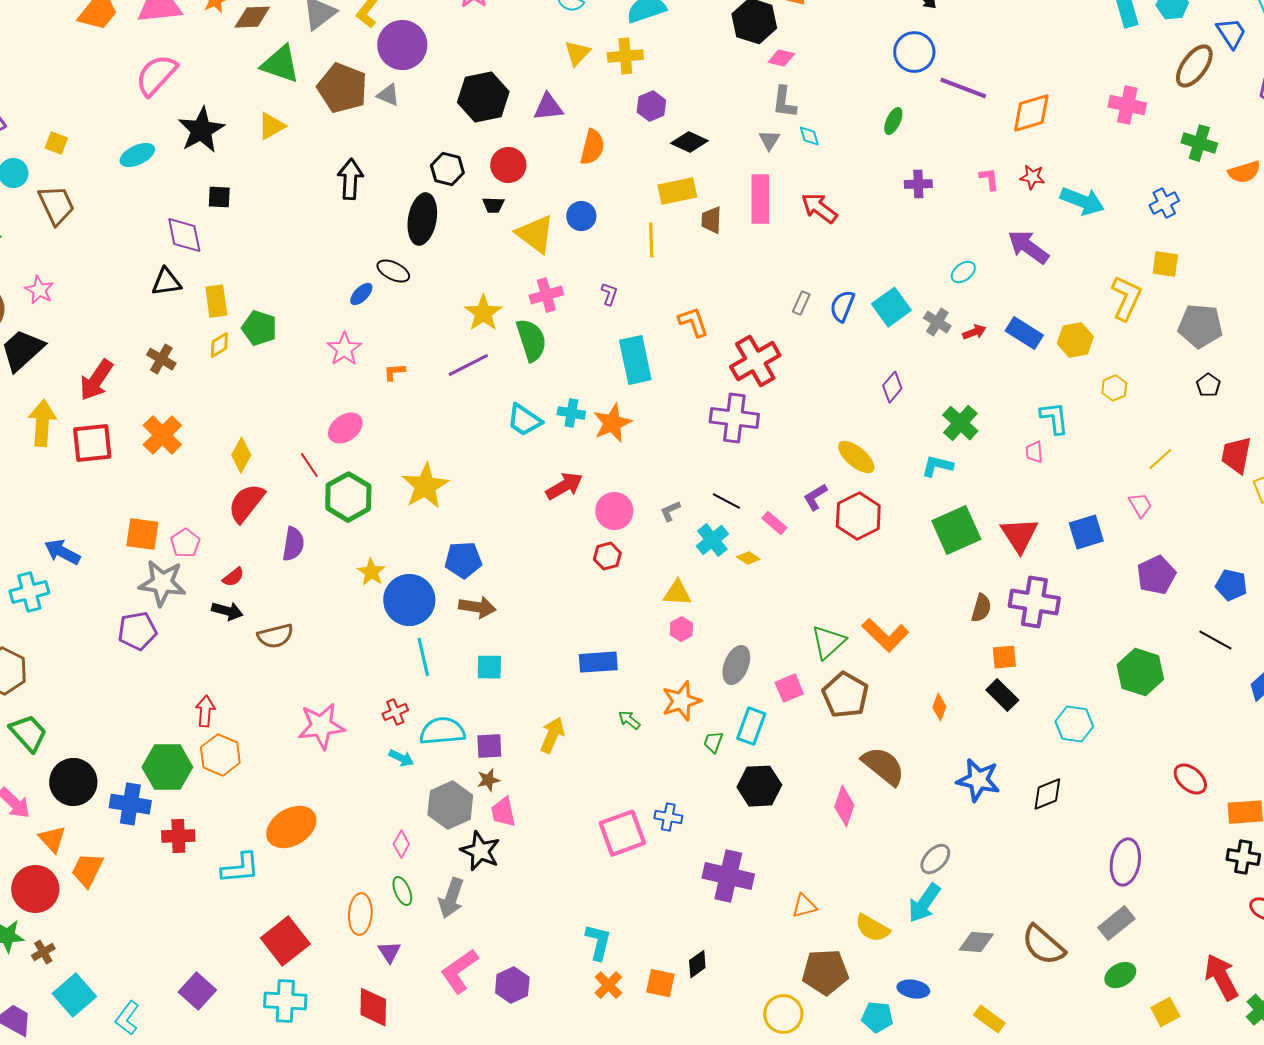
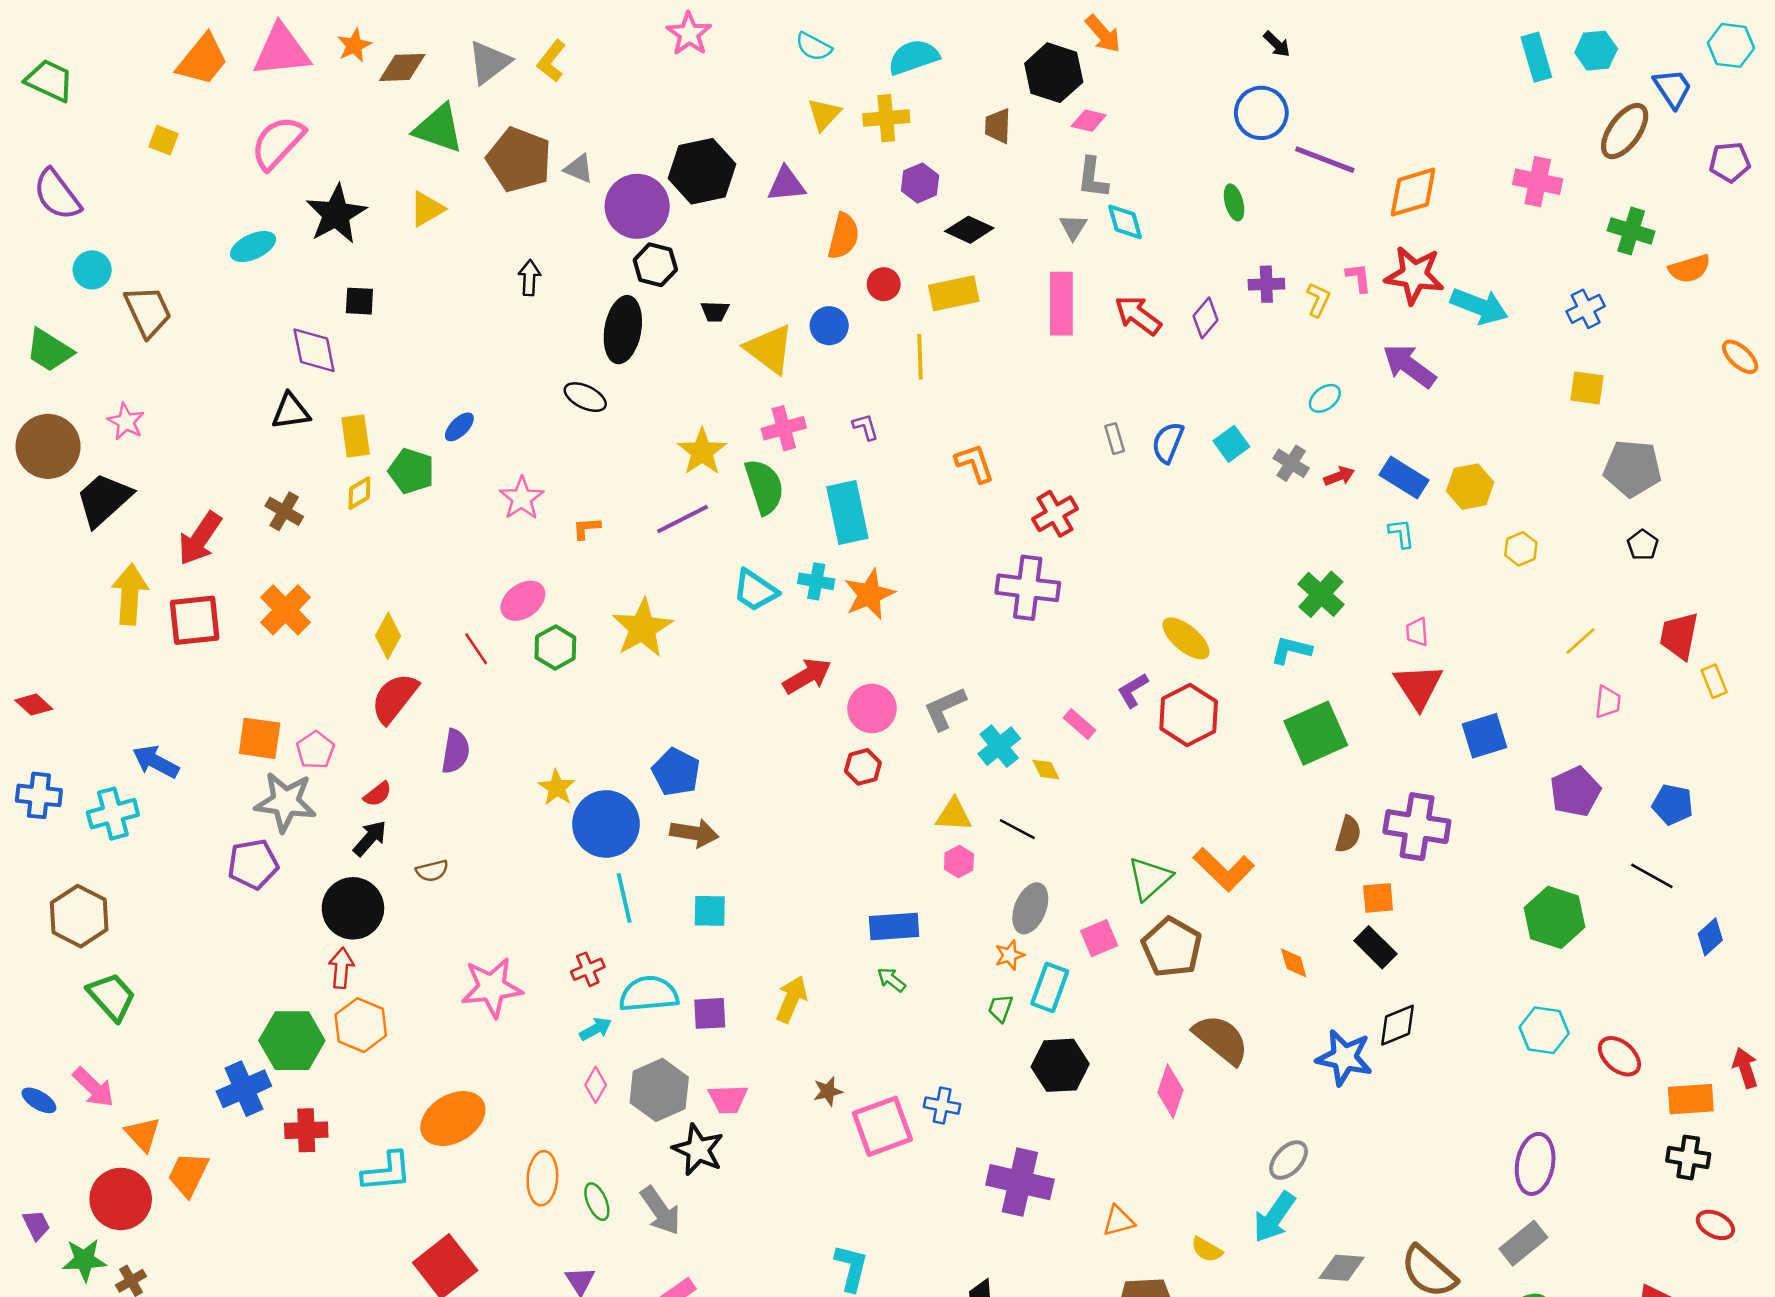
purple circle: (402, 45) -> (637, 206), moved
green ellipse: (893, 121) -> (1234, 202), turned -40
cyan diamond: (809, 136) -> (1125, 222), size x1.4
yellow square: (56, 143) -> (164, 140), moved
red circle: (508, 165) -> (884, 284), moved, size x0.7
red star: (1032, 177) -> (1414, 275), size x1.8
black arrow: (350, 179) -> (529, 278), size x0.7
brown trapezoid: (711, 220) -> (998, 126), moved
blue ellipse: (361, 294) -> (459, 427), moved
purple L-shape: (609, 294) -> (866, 427), turned -35
yellow L-shape: (1126, 298) -> (1318, 300), moved, size x0.6
gray rectangle: (801, 303) -> (1115, 439), turned -40
cyan square: (891, 307) -> (1231, 444), size x0.7
cyan rectangle: (635, 360) -> (847, 513), moved
red cross: (755, 361) -> (1055, 514), size x0.7
purple diamond: (892, 387) -> (1205, 318), moved
cyan L-shape: (1054, 418) -> (1401, 533), moved, size x0.7
yellow star: (425, 486) -> (642, 628), moved
green hexagon: (348, 497) -> (555, 648), moved, size x0.7
black line: (726, 501) -> (1017, 829), moved
pink trapezoid: (1140, 505) -> (1608, 702), moved, turned 36
gray L-shape: (670, 511) -> (945, 708), size x1.6
red triangle: (1019, 535) -> (1418, 686), moved
yellow diamond: (748, 558) -> (1046, 769), turned 30
blue pentagon: (463, 560) -> (676, 772), turned 30
black arrow: (227, 611) -> (370, 838), turned -64
brown semicircle: (275, 636) -> (432, 871), size x0.7
blue rectangle: (598, 662) -> (894, 926), moved
orange star: (681, 701) -> (1010, 955), moved, size x0.6
orange diamond: (939, 707) -> (1294, 963), turned -36
cyan hexagon: (1074, 724) -> (1544, 1030), moved
cyan arrow: (401, 758) -> (596, 1029), turned -55
brown star: (488, 780) -> (828, 1091), moved
black circle: (73, 782) -> (353, 908), moved
black diamond: (1047, 794) -> (1398, 1025), moved
blue cross: (130, 804) -> (244, 1089), turned -33
pink trapezoid: (503, 812) -> (728, 1099), turned -80
pink diamond: (401, 844) -> (596, 1085), moved
gray arrow: (451, 898) -> (660, 1211), turned -54
orange ellipse: (360, 914) -> (542, 1178), moved
yellow semicircle: (872, 928) -> (1207, 1250), size x0.7

